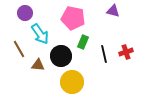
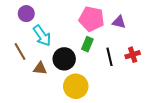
purple triangle: (113, 11) -> (119, 22), moved
pink pentagon: (73, 18) -> (92, 19), moved

